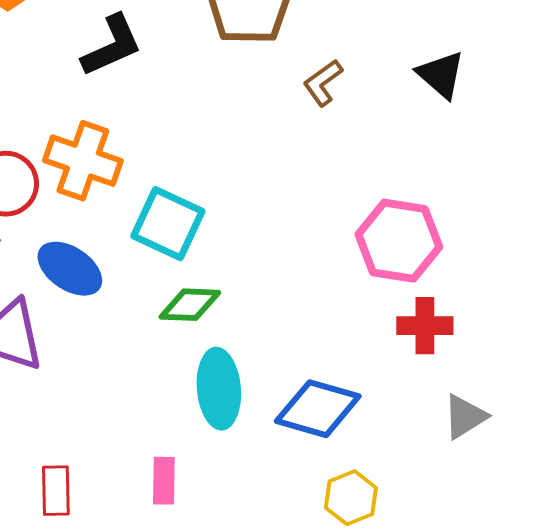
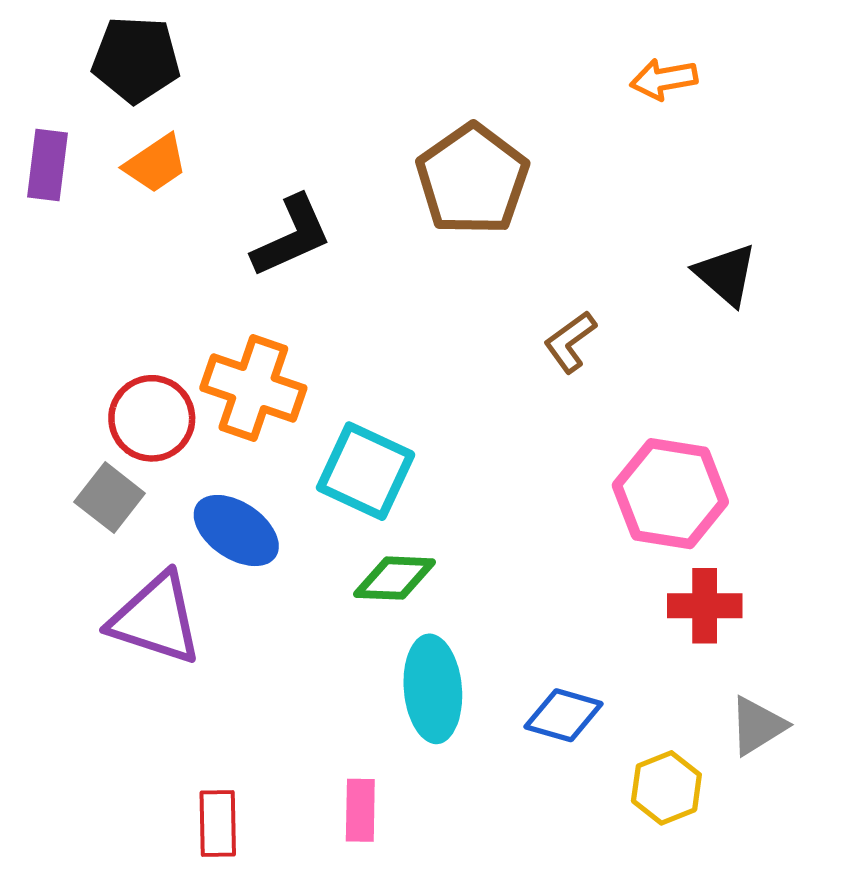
brown L-shape: (323, 83) -> (570, 342), moved
blue diamond: (318, 409) -> (564, 715), size x0.7
yellow hexagon: (351, 498) -> (666, 788), moved

